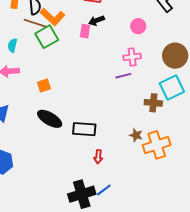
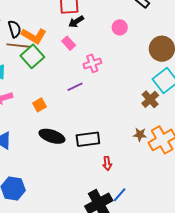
black arrow: (96, 21) -> (76, 22), moved
pink rectangle: (85, 31) -> (69, 43), turned -40
pink cross: (132, 57) -> (92, 63), moved
purple line: (123, 76) -> (75, 87), moved
brown cross: (153, 103) -> (150, 99), turned -36

